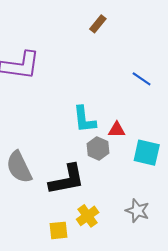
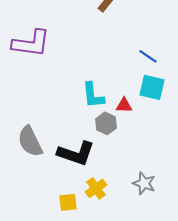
cyan square: (147, 153) -> (152, 87), moved
black L-shape: (67, 180) -> (76, 153), turned 30

